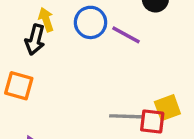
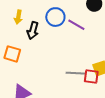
yellow arrow: (46, 20) -> (18, 17), moved, turned -152
black arrow: (35, 40) -> (33, 31), moved

